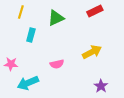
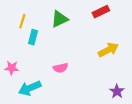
yellow line: (21, 12) -> (22, 21), moved
yellow arrow: (92, 52) -> (108, 50), moved
purple star: (101, 86) -> (117, 91), moved

